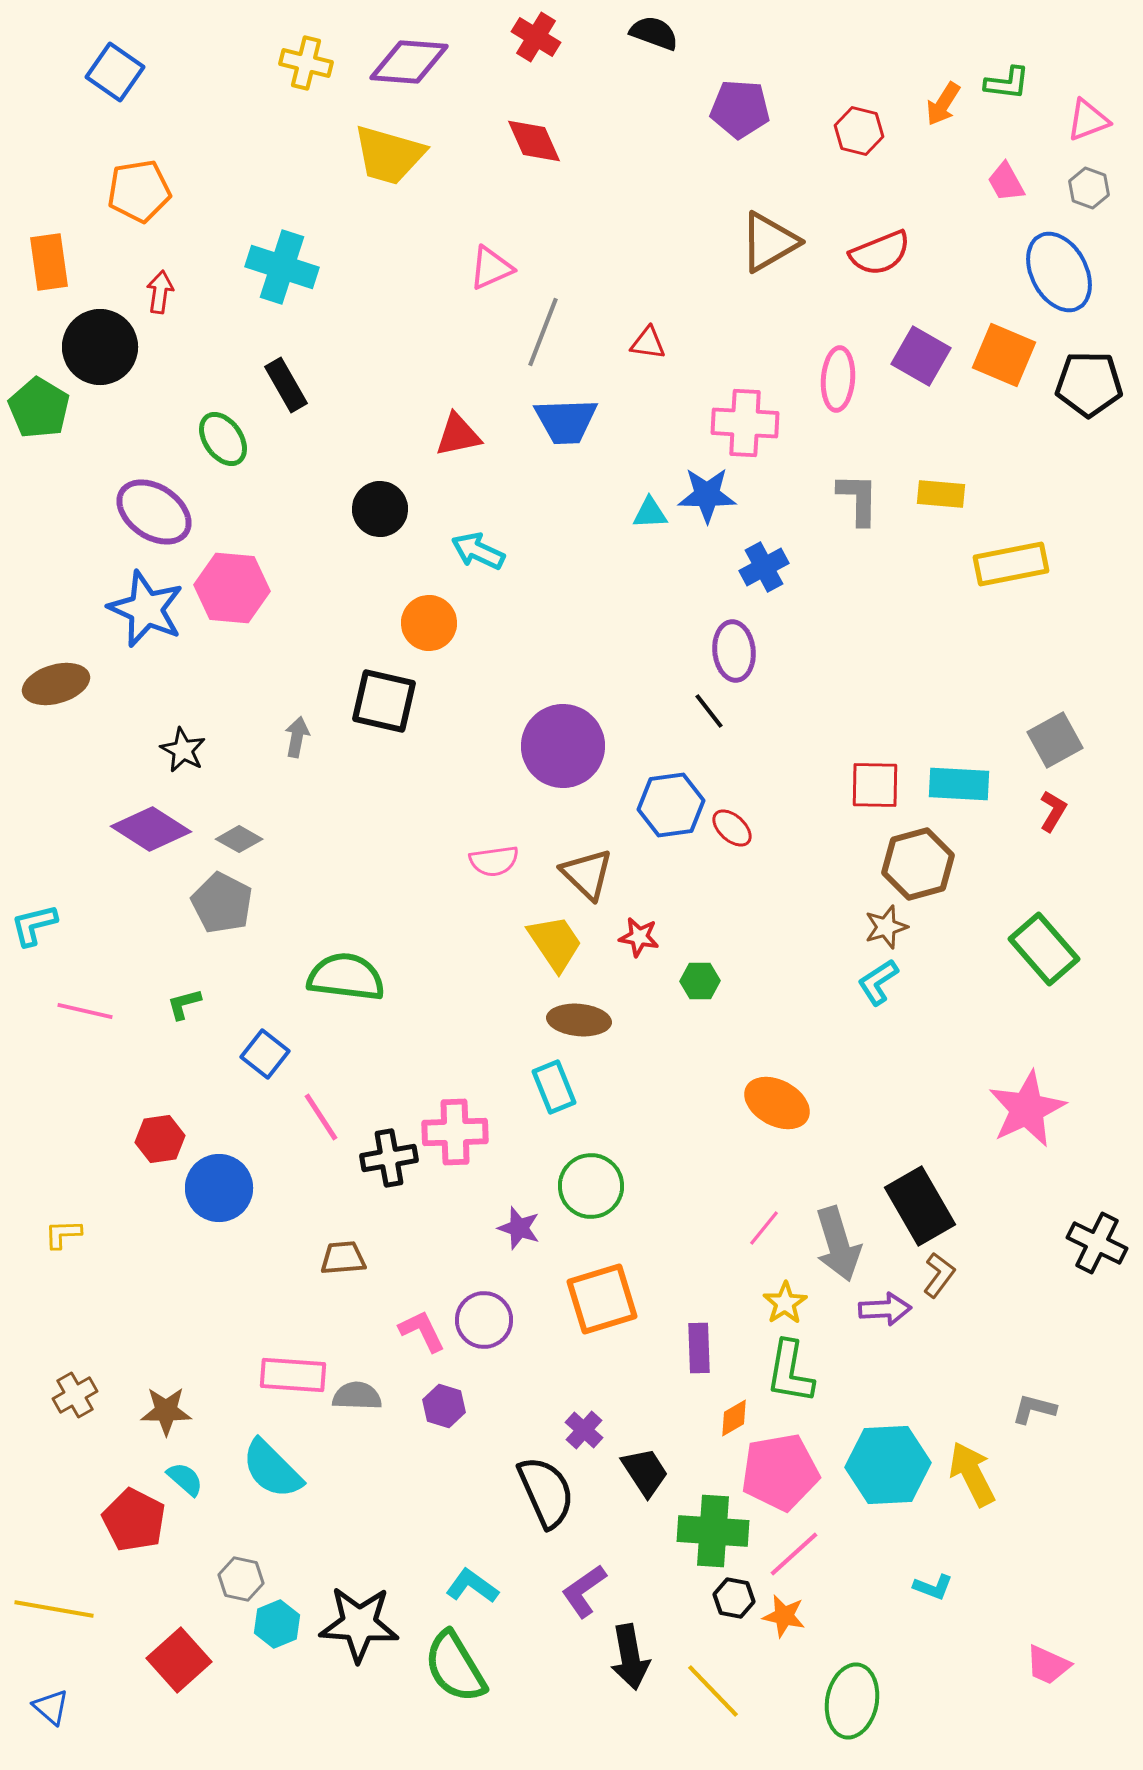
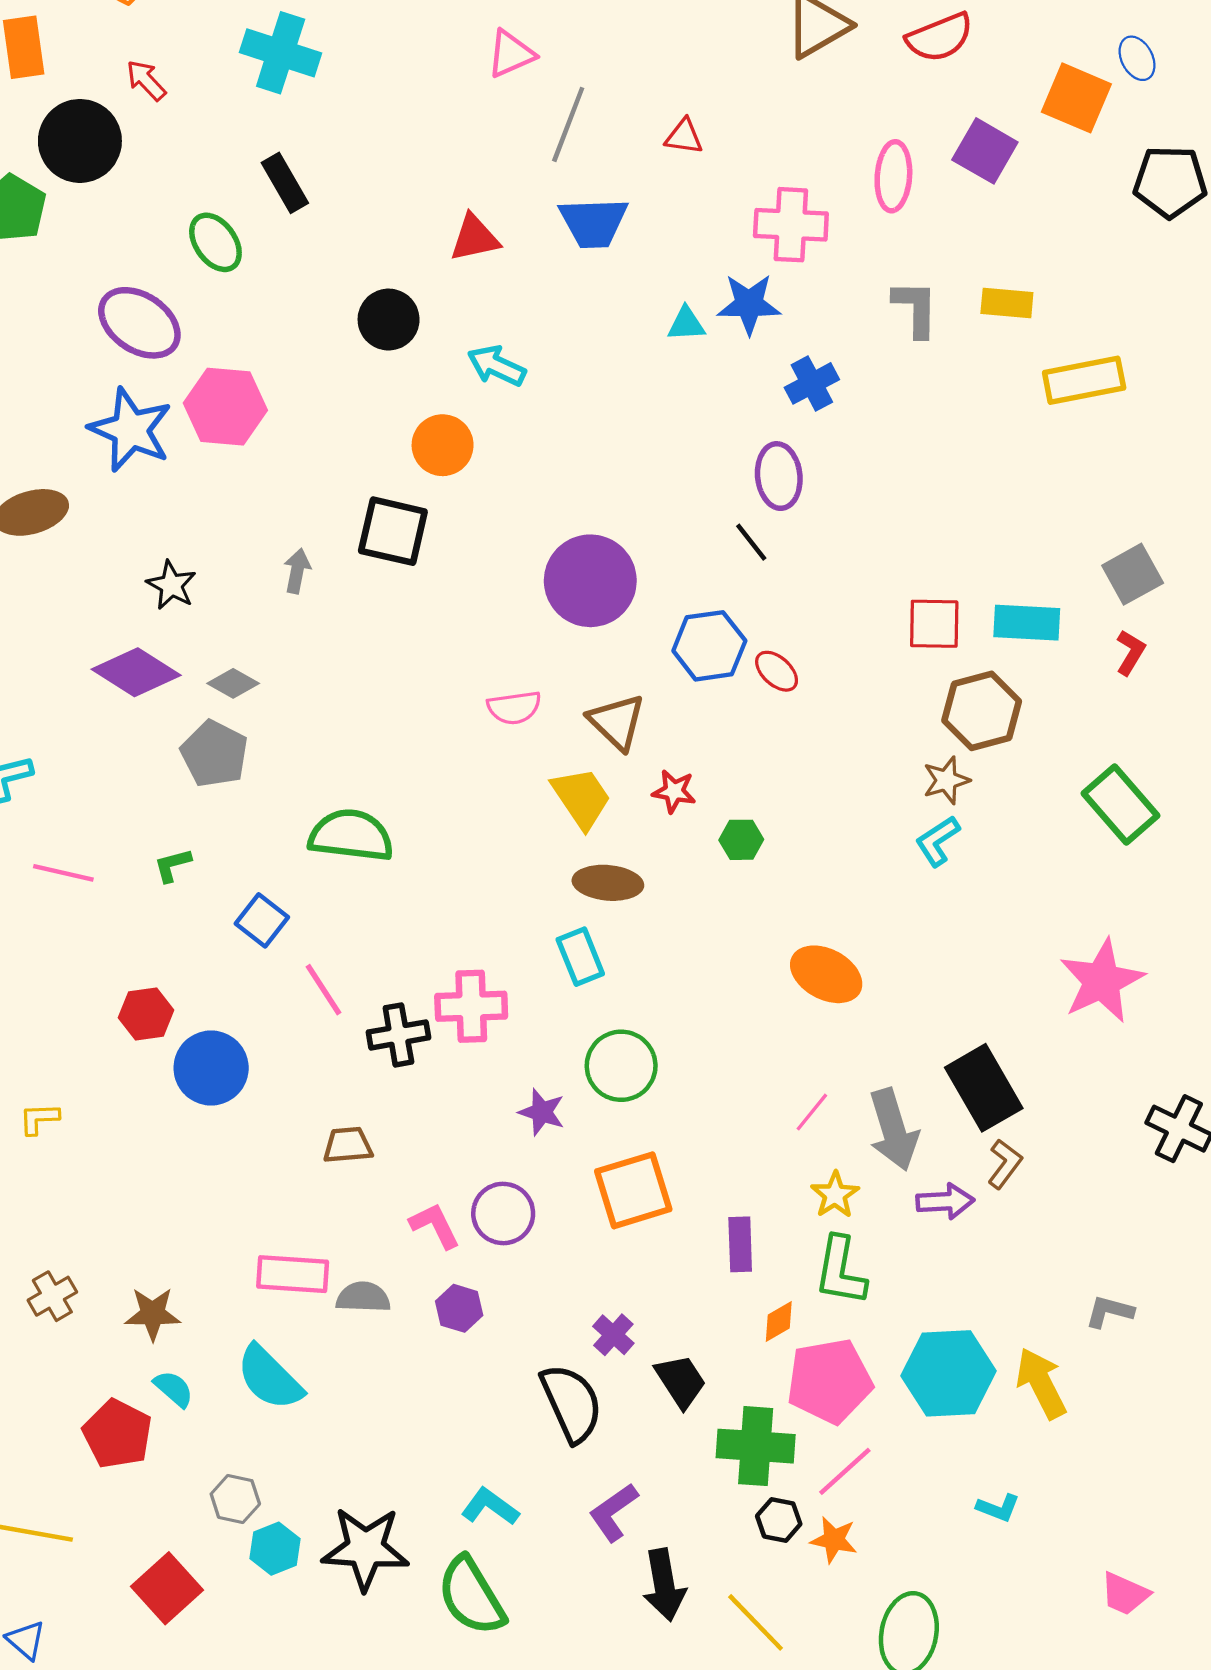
blue ellipse: (1059, 272) -> (1137, 58), size x0.5
red arrow: (160, 292) -> (146, 80), turned -51
orange square: (1004, 355) -> (1076, 98), moved

